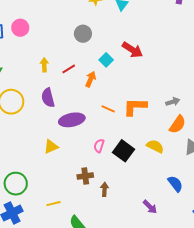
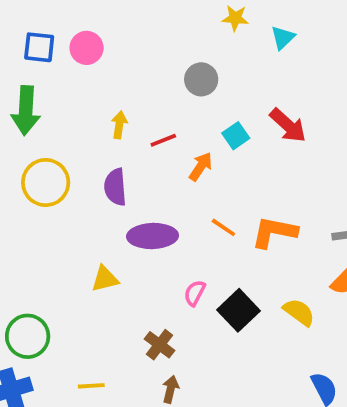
brown cross: (85, 176) -> (159, 345), turned 35
brown arrow: (104, 189) -> (171, 389), moved

